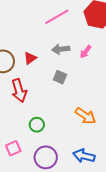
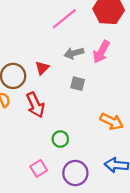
pink arrow: (86, 52) -> (101, 52), size x1.5

